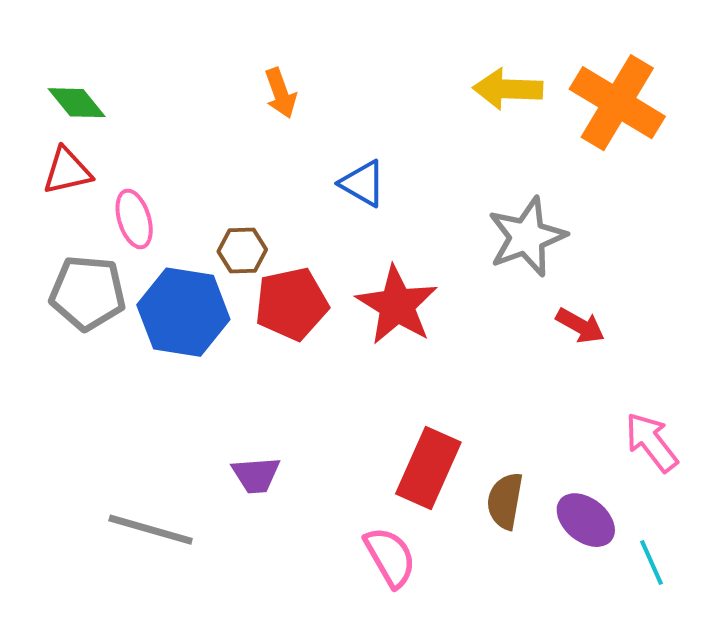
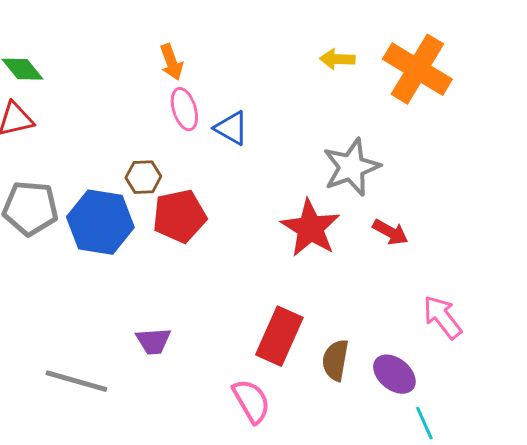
yellow arrow: (508, 89) -> (337, 59), size x0.7
pink ellipse: (134, 219) -> (184, 109), moved
red star: (397, 305) -> (310, 228), moved
cyan line: (651, 562) -> (424, 423), moved

